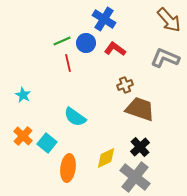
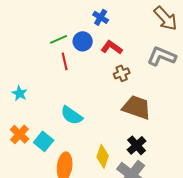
blue cross: (104, 19) -> (101, 17), size x0.7
brown cross: (125, 85) -> (122, 73), moved
yellow diamond: (106, 158) -> (103, 156), turned -45

